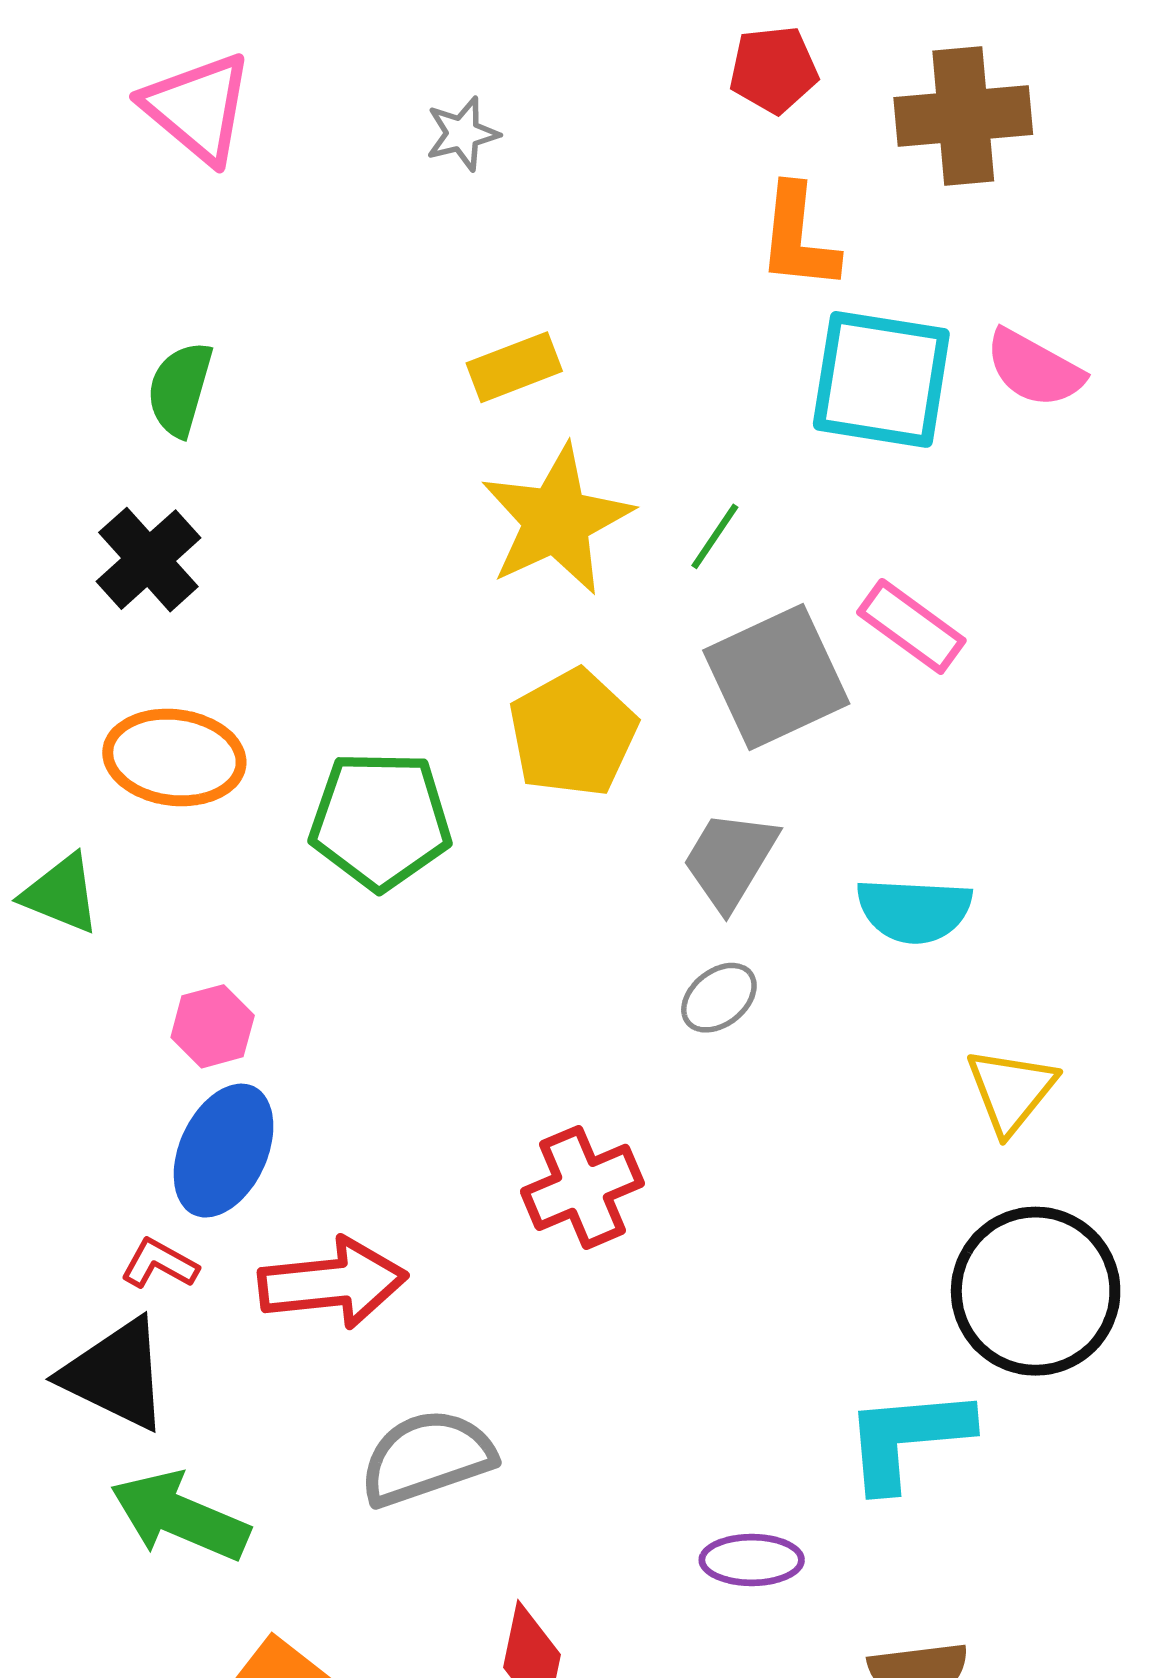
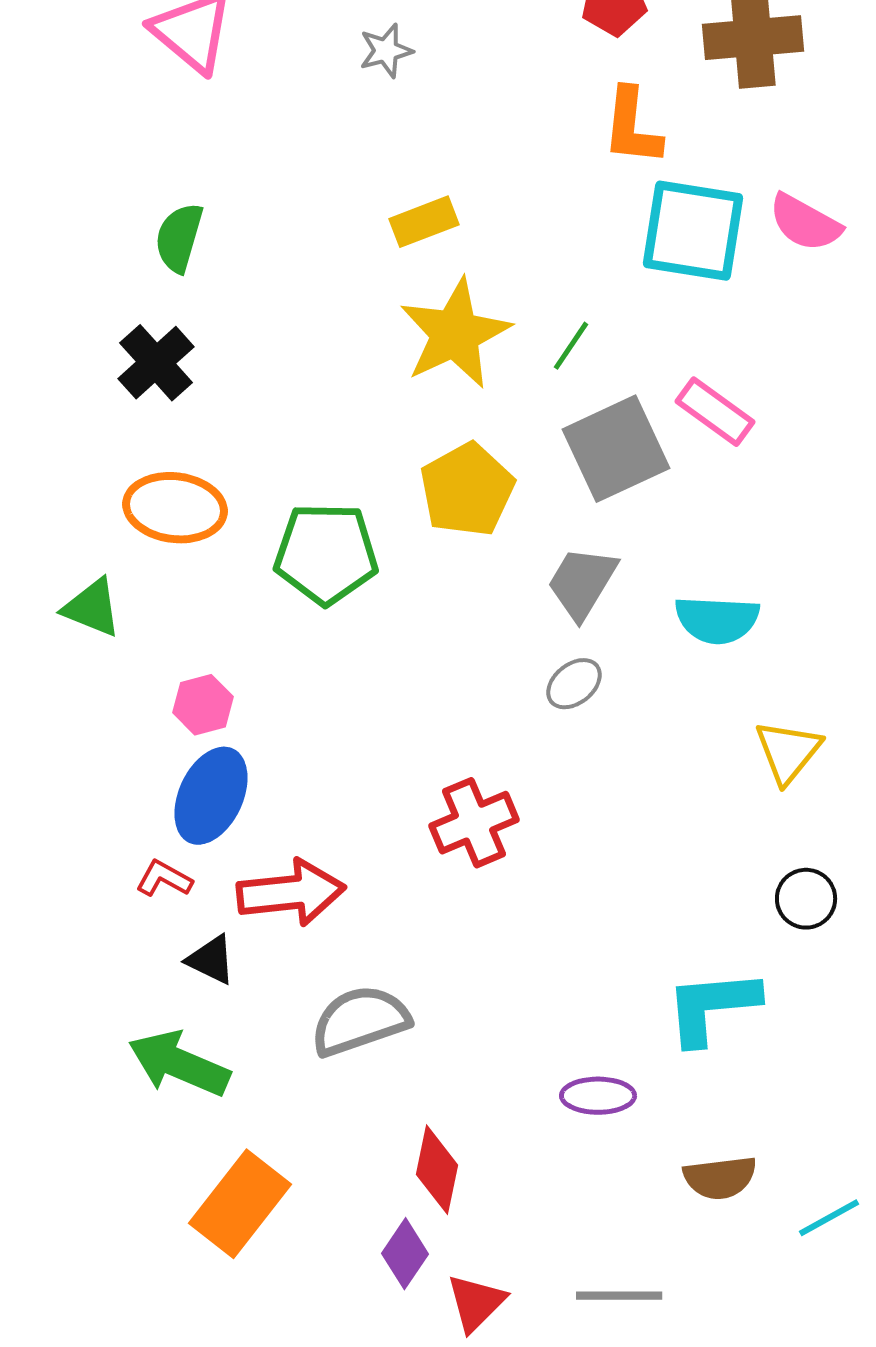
black circle: (1036, 1291) -> (806, 899), size x0.5
black triangle: (116, 1374) -> (211, 960), moved, size x0.6

